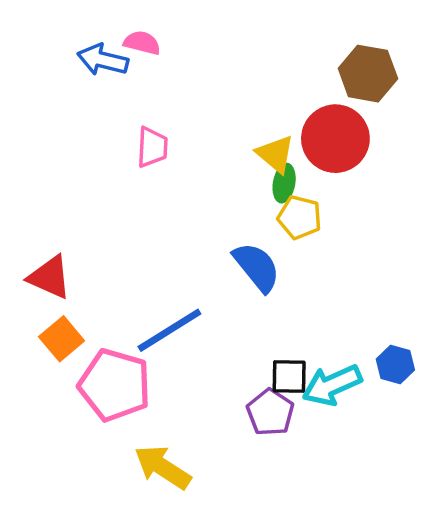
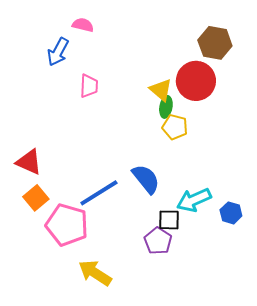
blue arrow: (103, 60) -> (58, 52), moved, turned -76
blue semicircle: (257, 267) -> (146, 179), moved
cyan arrow: (332, 385) -> (194, 200), moved

